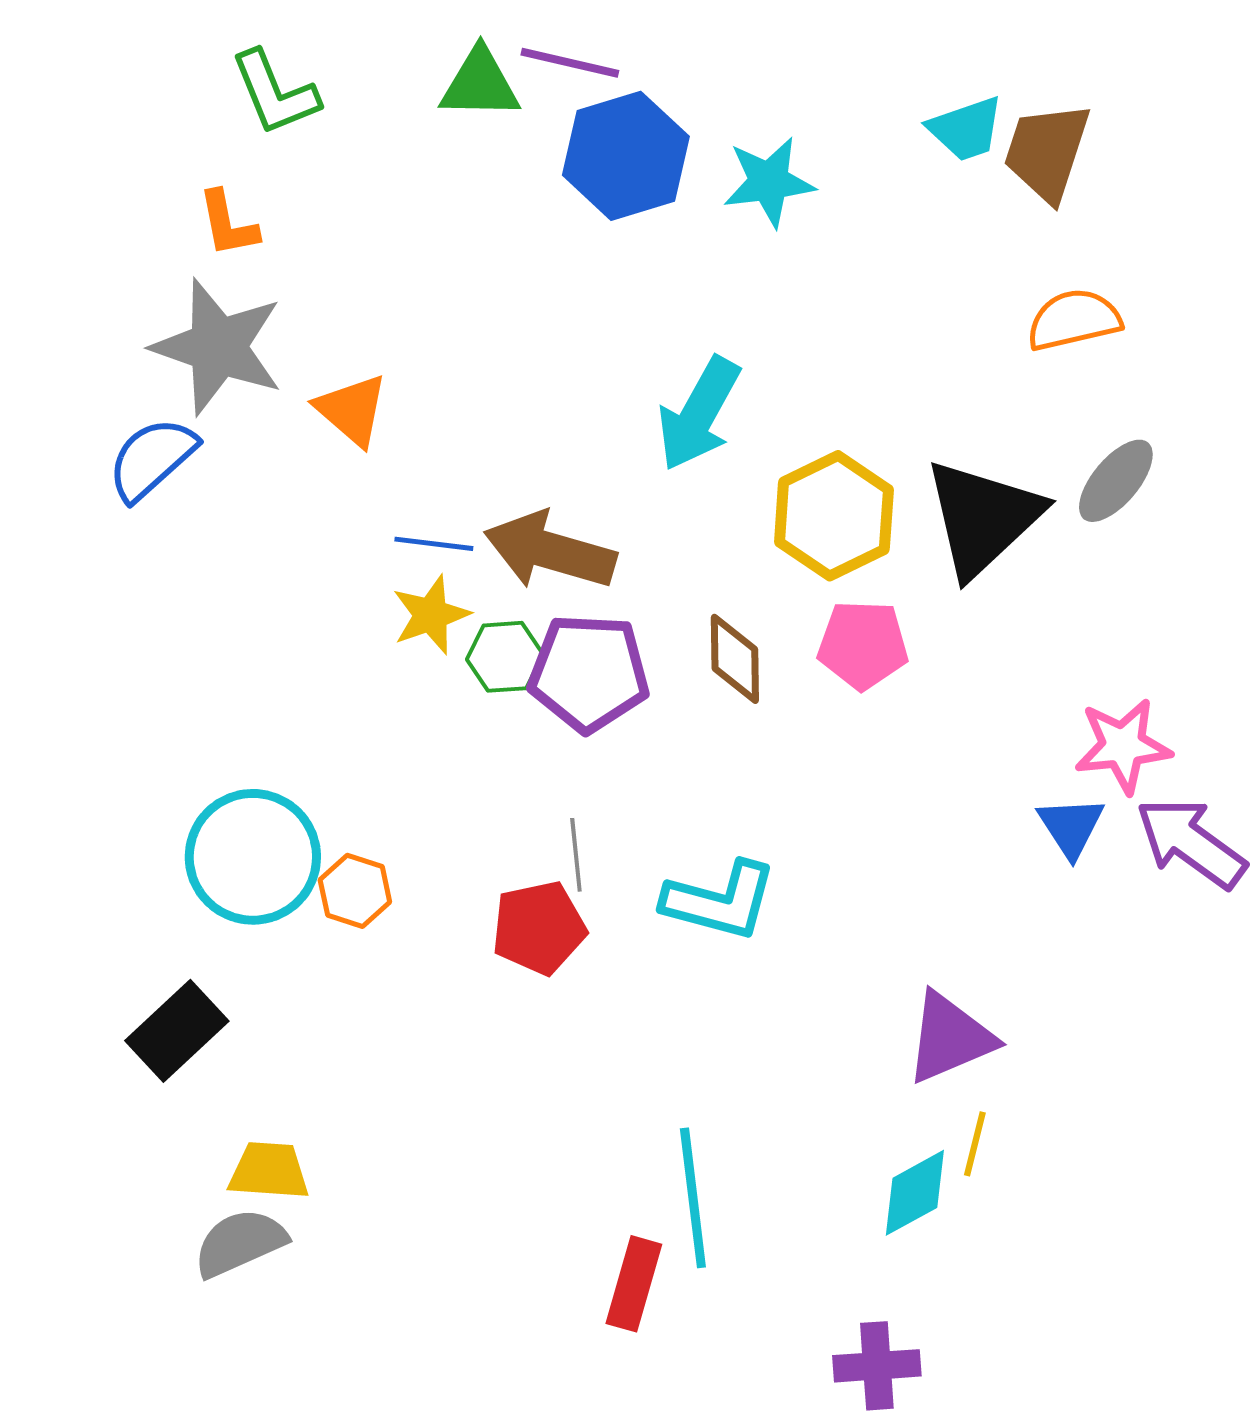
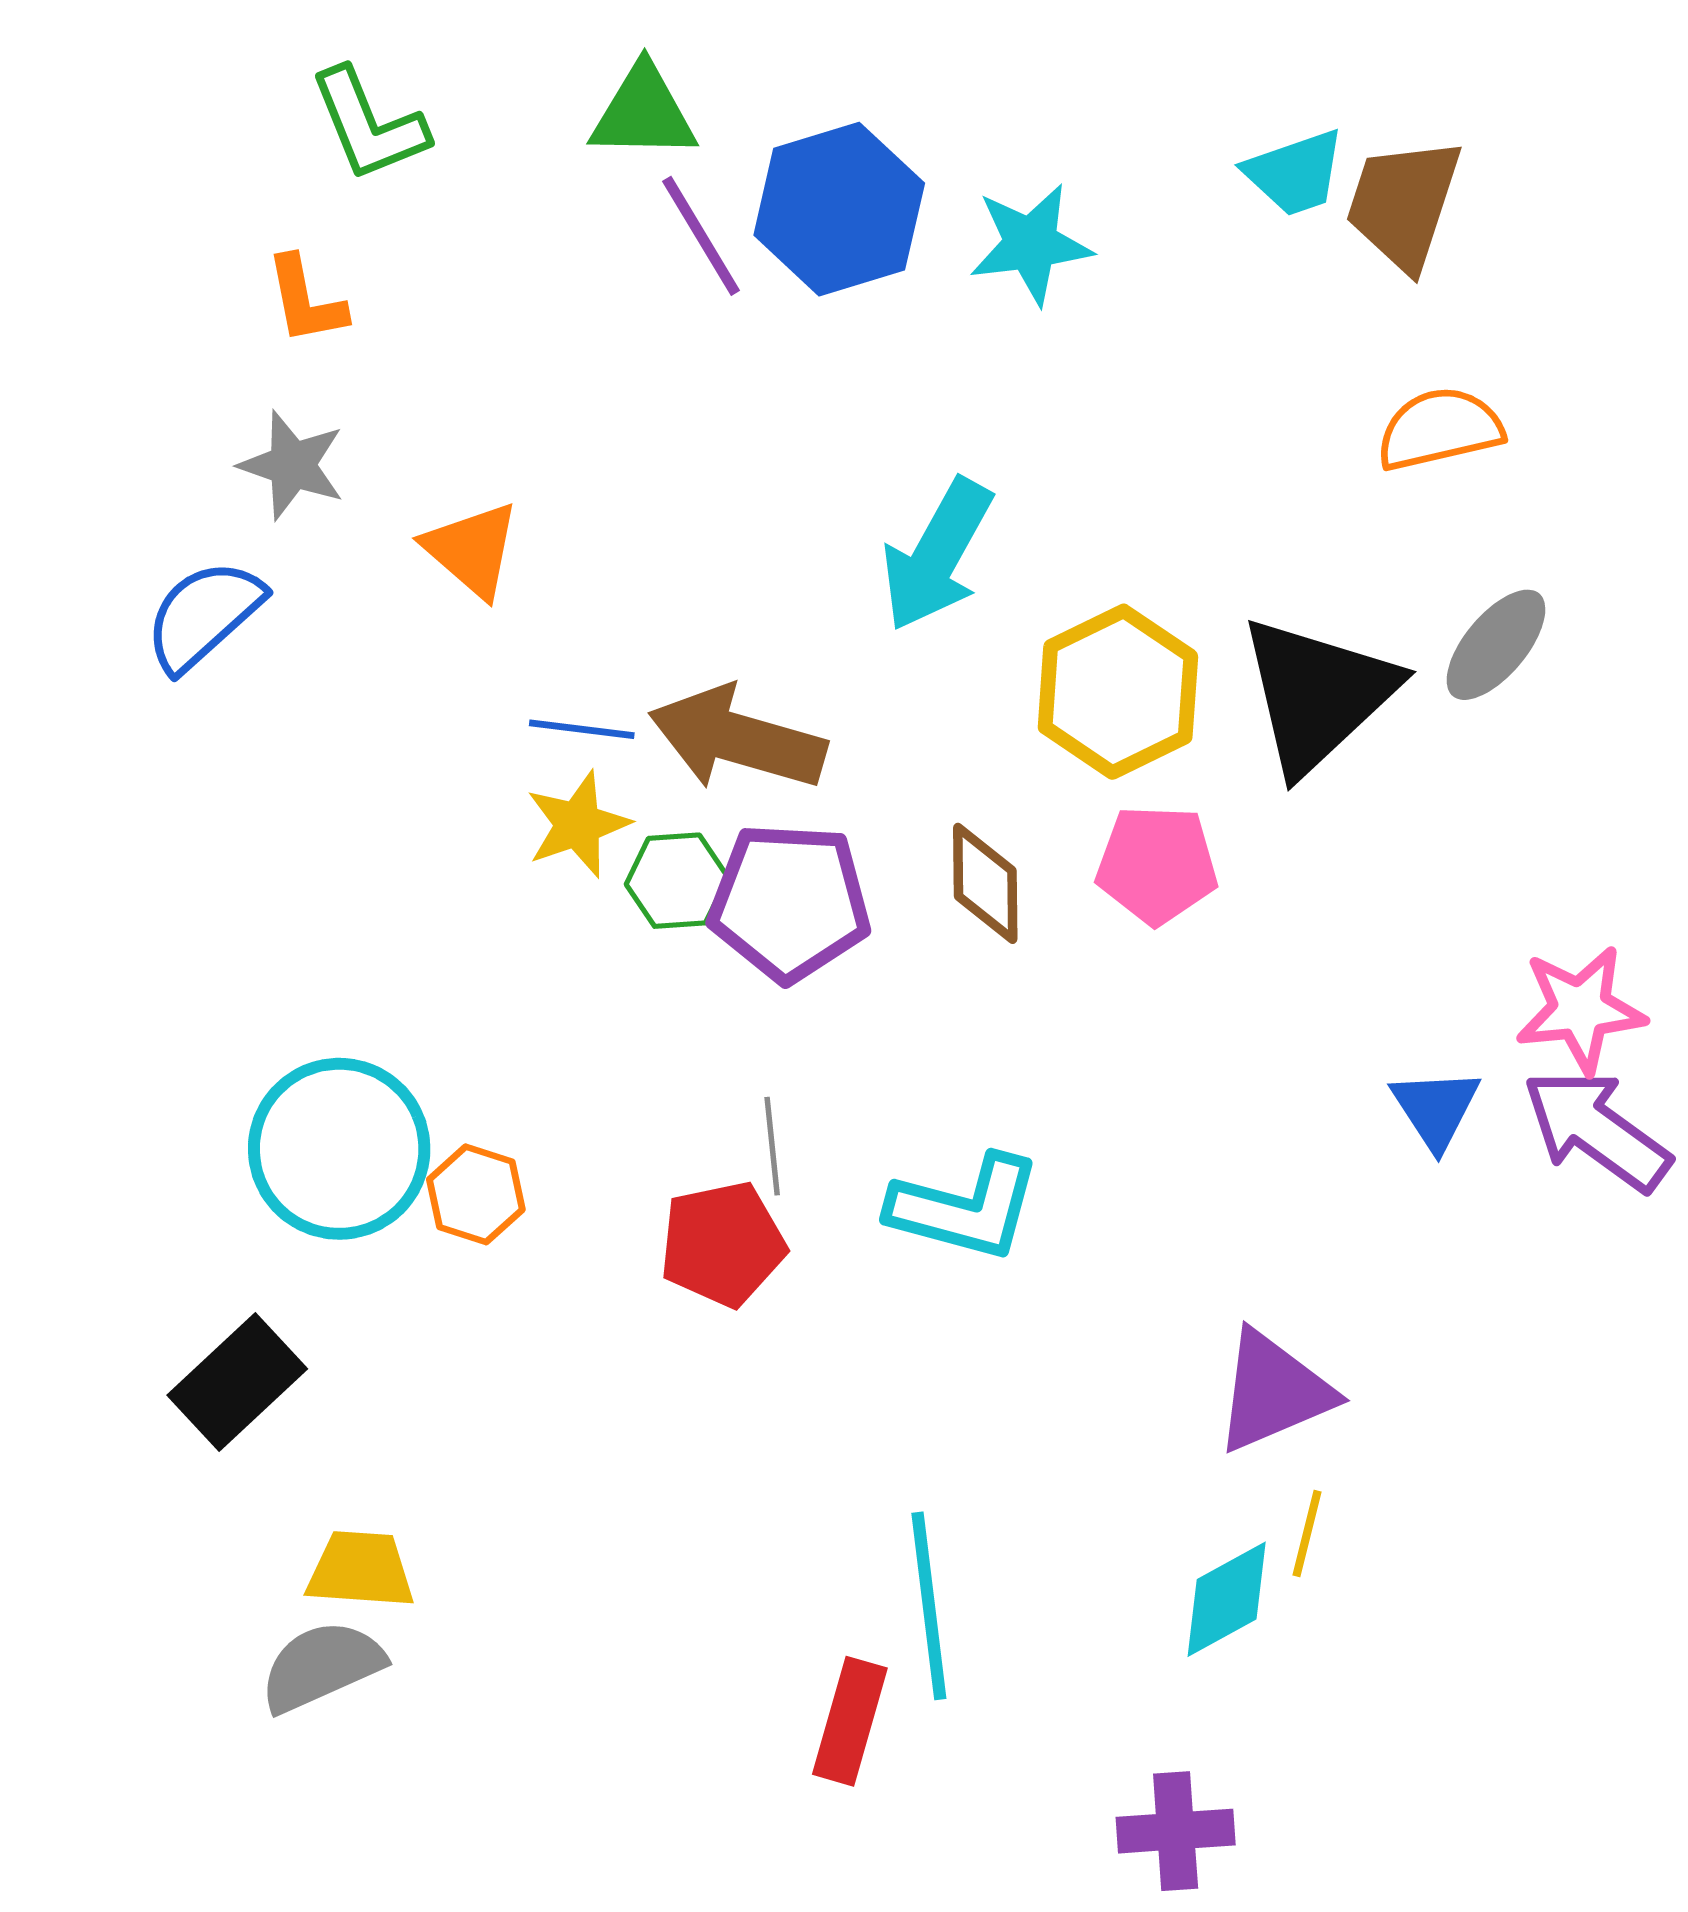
purple line: (570, 63) -> (701, 236), moved, turned 46
gray star: (218, 347) -> (292, 465), size x0.6
pink star: (1123, 746) -> (1580, 1009), moved

